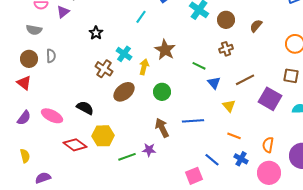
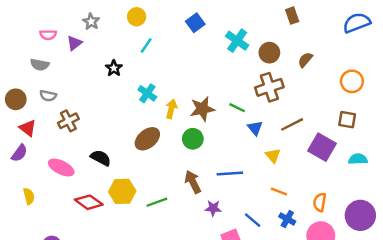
cyan line: (141, 17) -> (146, 45), moved
brown cross: (226, 49) -> (269, 87), size x1.6
brown star: (165, 50) -> (202, 109), moved, turned 30
gray semicircle: (51, 56) -> (48, 96), moved, turned 104
brown circle: (29, 59) -> (16, 99), moved
brown cross: (104, 69) -> (68, 121), moved, turned 30
purple semicircle: (24, 118) -> (19, 153), moved
purple star: (149, 150) -> (213, 208), moved
yellow semicircle: (25, 156) -> (29, 196), moved
green line: (127, 157) -> (157, 202), moved

